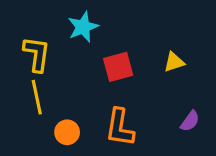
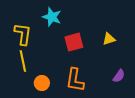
cyan star: (83, 27) -> (52, 17), turned -30

